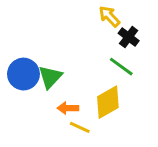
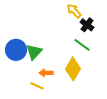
yellow diamond: (108, 102) -> (73, 69), turned -30
yellow line: (80, 127) -> (37, 86), moved

